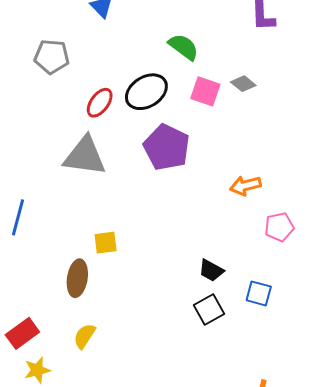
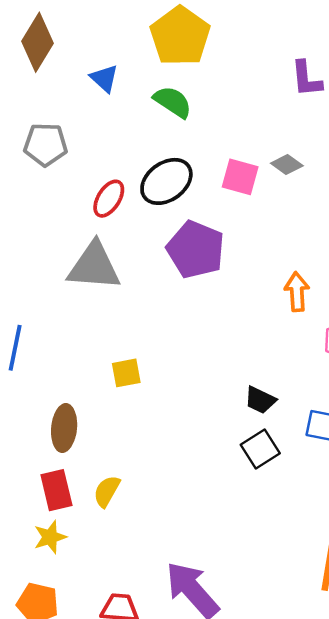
green semicircle: (183, 47) -> (173, 102), moved
orange arrow: (245, 186) -> (297, 292), turned 104
brown ellipse: (77, 278) -> (64, 428), moved
red rectangle: (22, 333) -> (56, 490), moved, turned -64

